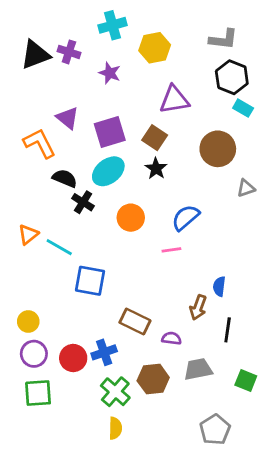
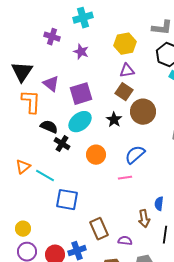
yellow hexagon: (155, 48) -> (125, 44), moved
black triangle: (35, 55) -> (22, 72), moved, turned -35
purple triangle: (174, 100) -> (127, 71), size x0.7
brown square: (155, 138) -> (124, 92), moved
orange L-shape: (39, 143) -> (31, 102), turned 30
brown circle: (218, 149) -> (143, 112), moved
brown arrow: (198, 307) -> (144, 219), turned -30
brown rectangle: (135, 321) -> (99, 229), turned 40

